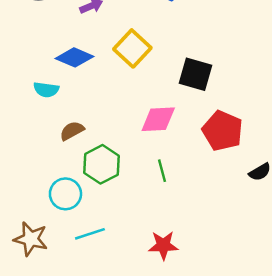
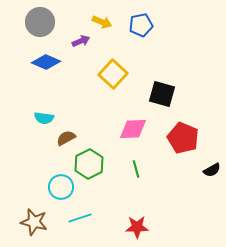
blue diamond: (74, 57) -> (46, 62), moved
cyan semicircle: (46, 90) -> (44, 118), moved

